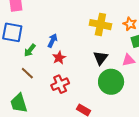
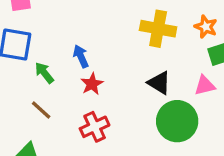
blue arrow: (53, 41) -> (81, 56), turned -48
green arrow: (30, 50) -> (44, 73), turned 104
black triangle: (100, 58) -> (159, 83), turned -35

